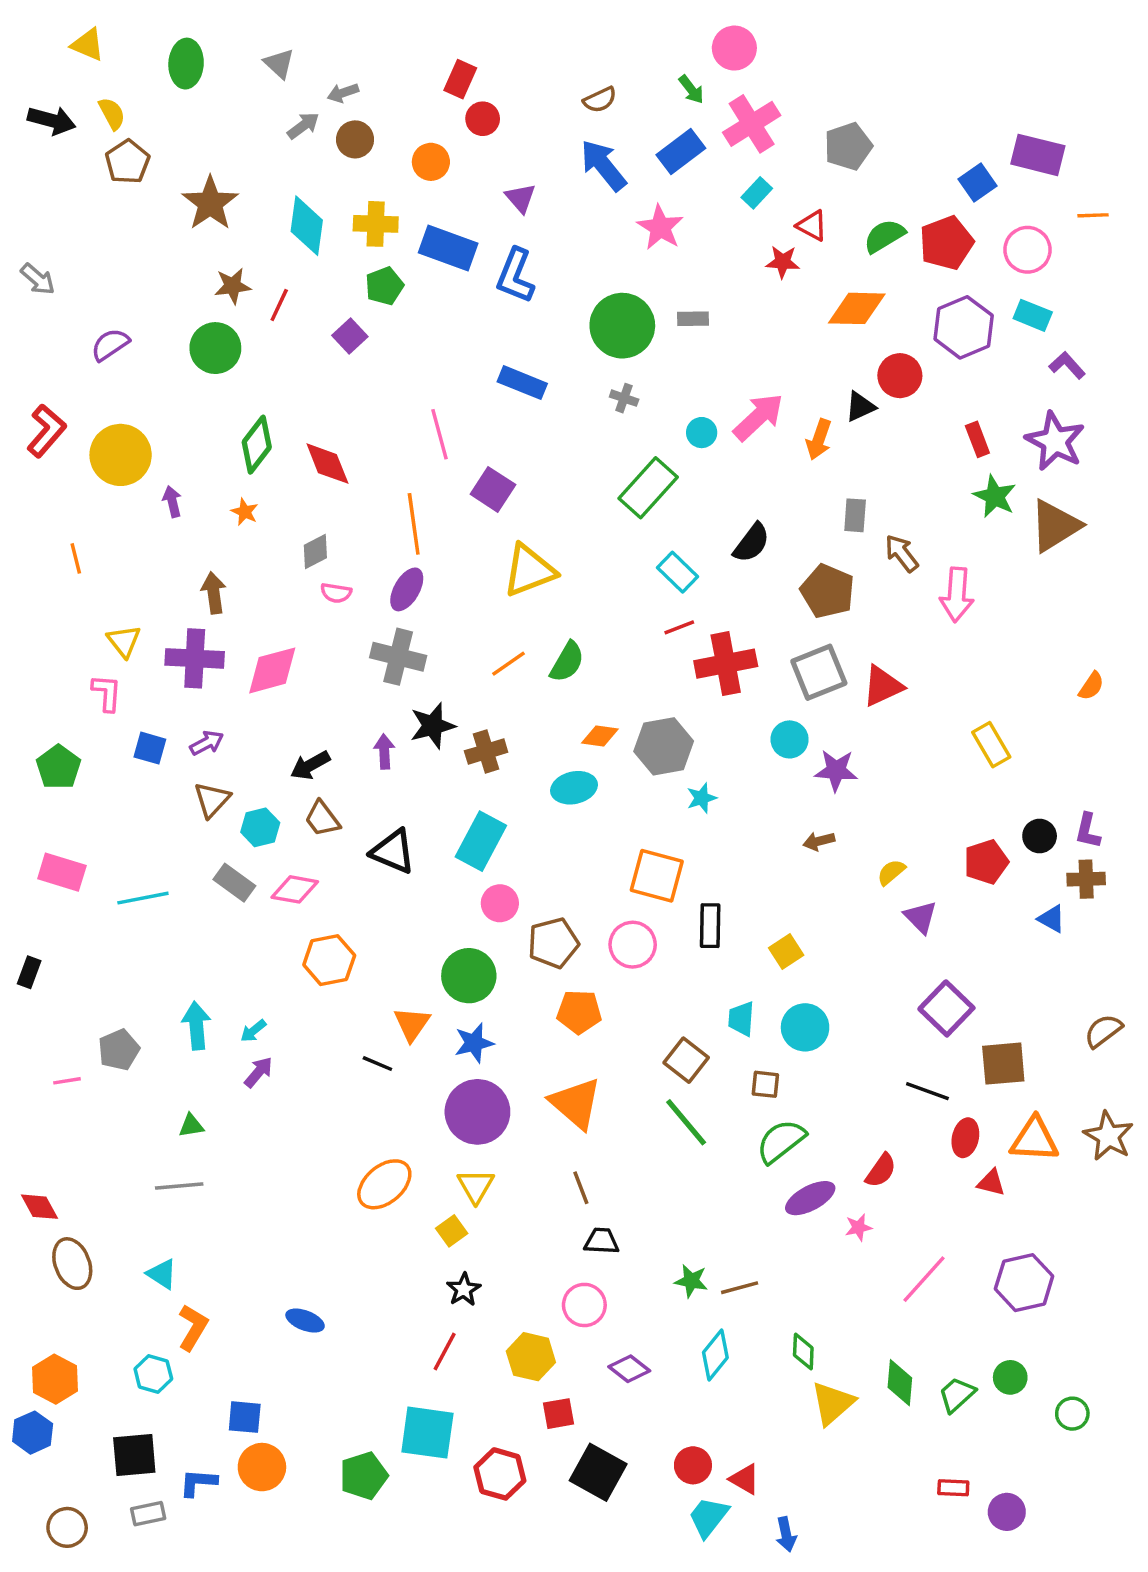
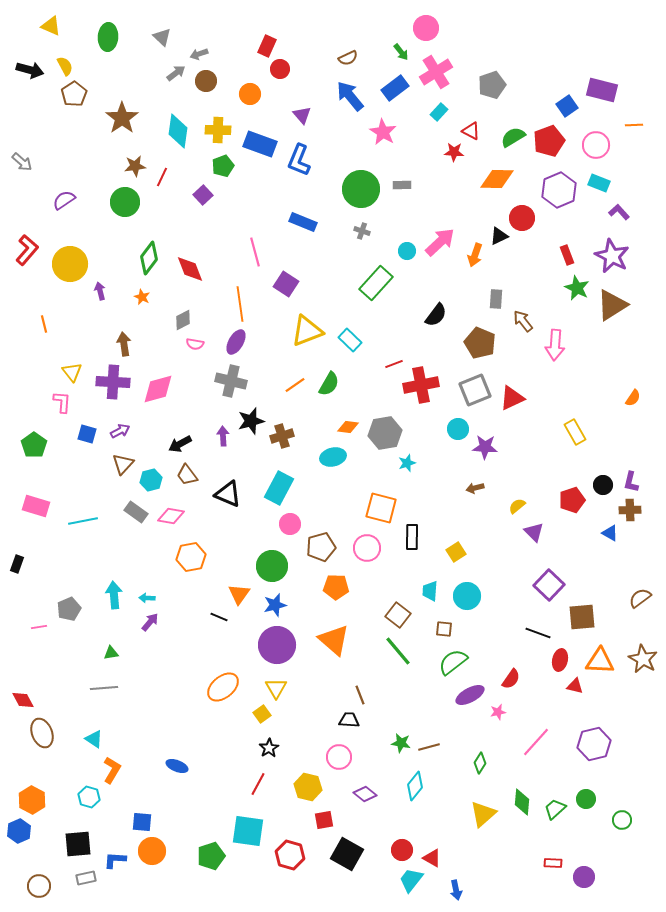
cyan rectangle: (677, 572) -> (350, 340), moved
cyan arrow: (253, 1031) -> (147, 598), turned 42
brown line: (581, 1188) -> (360, 695), moved
green diamond: (803, 1352) -> (480, 763), moved, turned 30

